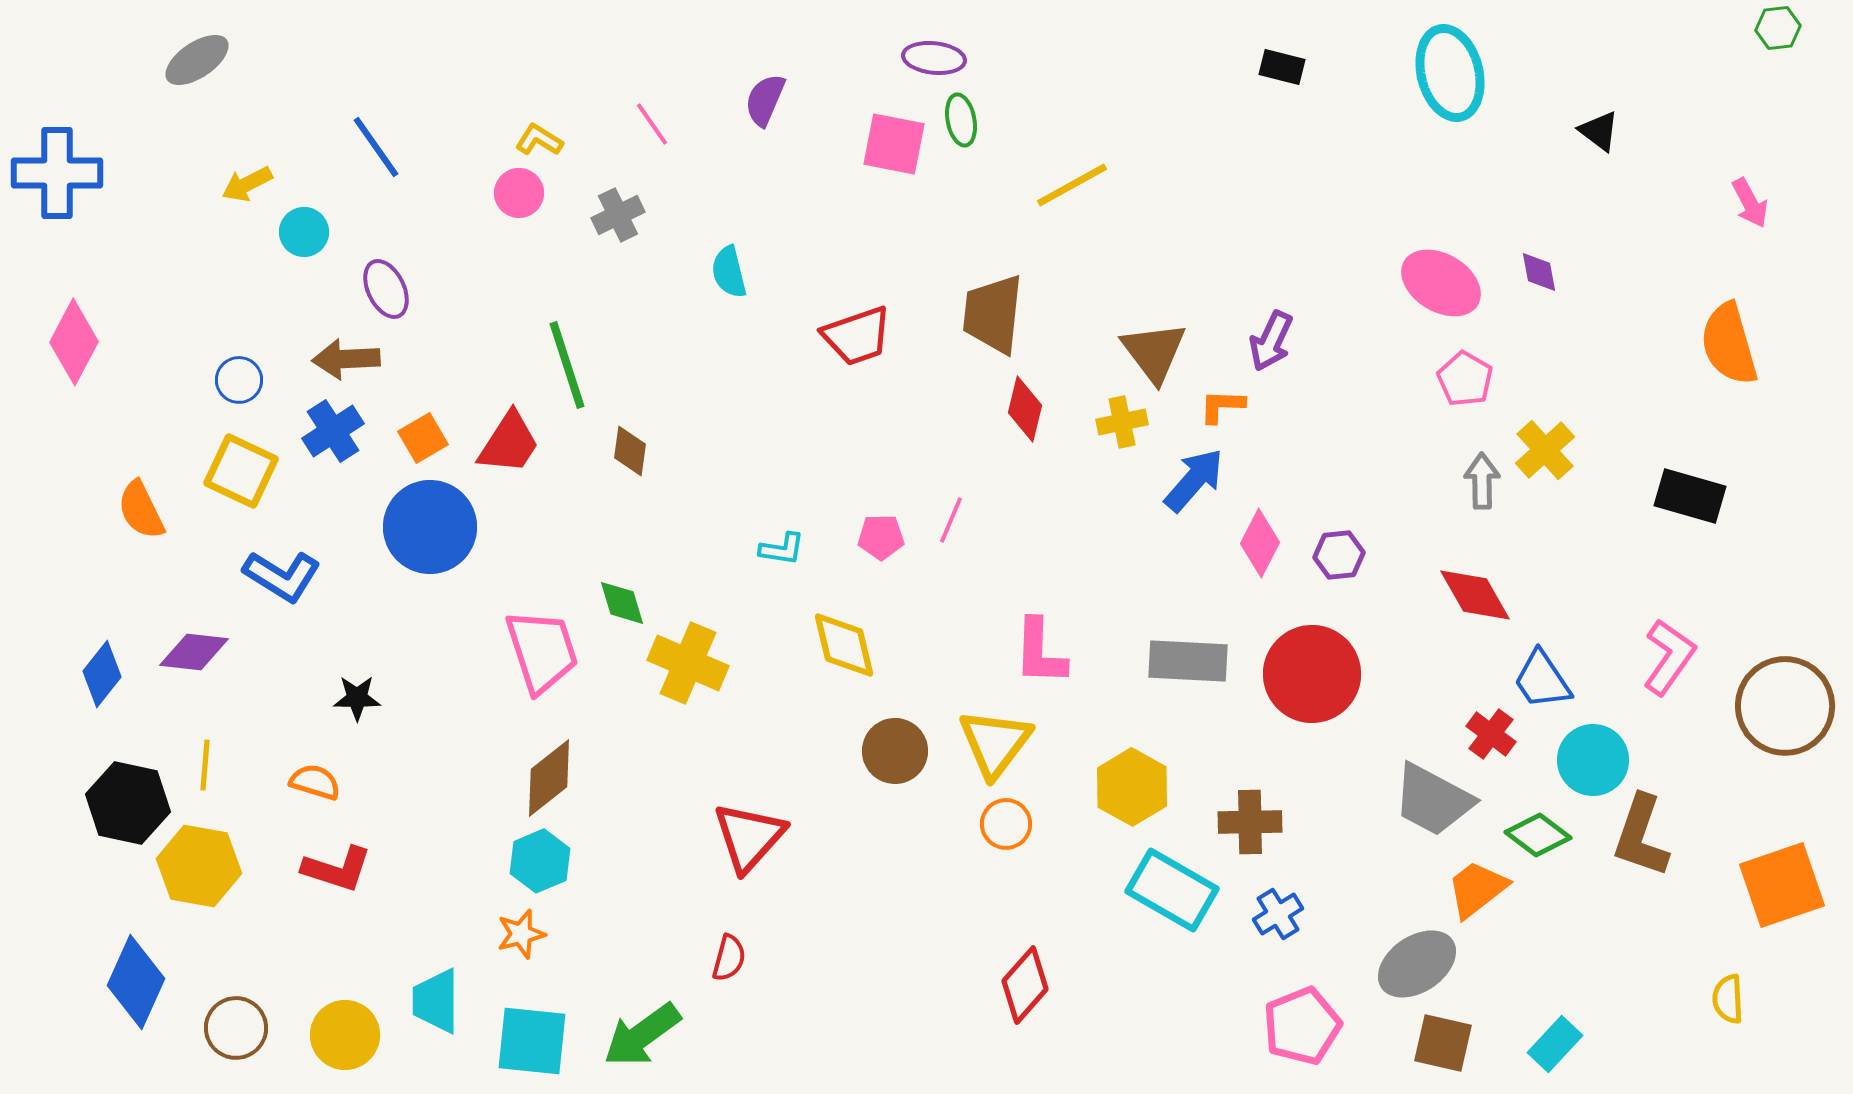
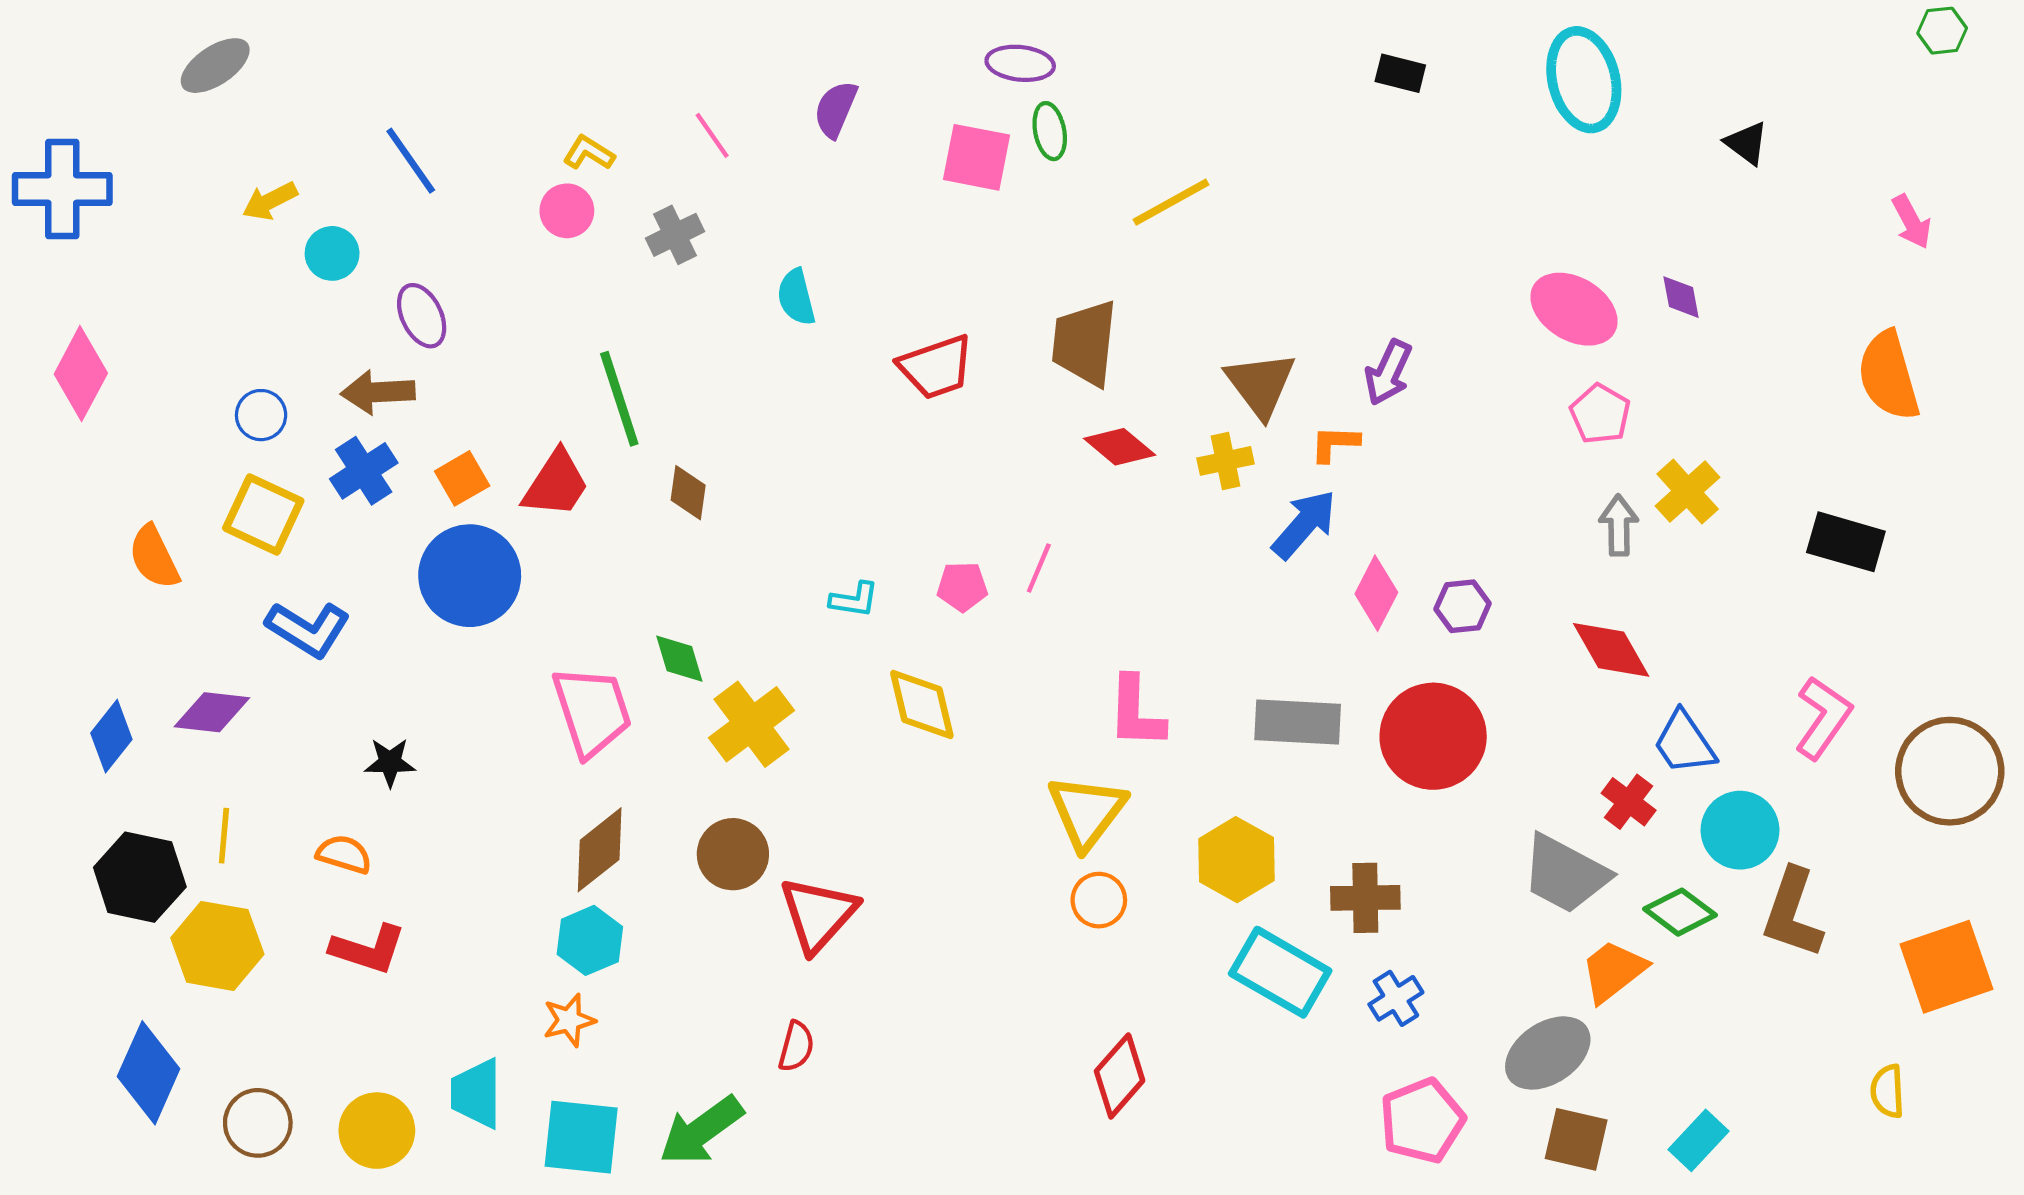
red diamond: (1025, 409) -> (1120, 447), turned -64
yellow cross: (688, 663) -> (751, 724), turned 30
brown circle: (895, 751) -> (733, 854), moved

